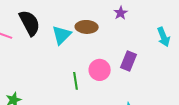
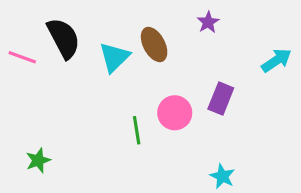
brown ellipse: (87, 27) -> (154, 44), turned 60
cyan arrow: (164, 37) -> (276, 60), turned -102

